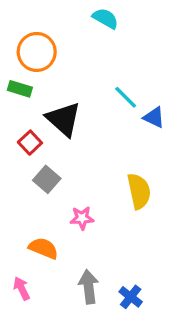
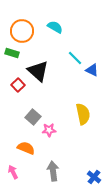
cyan semicircle: (105, 18) -> (55, 27), moved
gray square: (47, 179) -> (33, 117), moved
blue cross: (131, 297) -> (94, 177), moved

